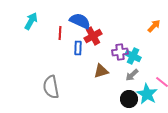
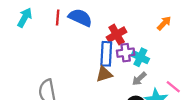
red line: (60, 33) -> (58, 18), moved
red cross: (93, 36) -> (117, 35), moved
blue rectangle: (78, 48) -> (106, 54), moved, size x1.5

